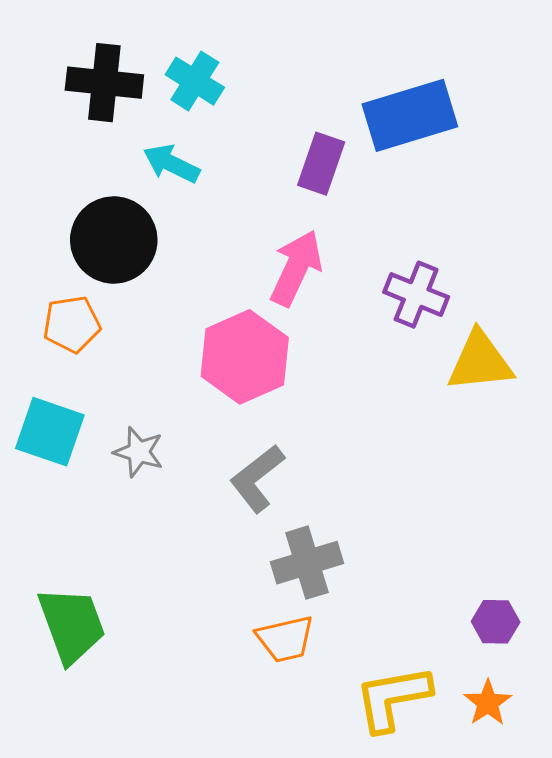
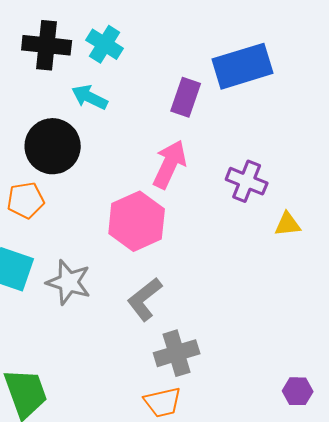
yellow triangle: (480, 362) -> (288, 224), size x0.6
gray star: (139, 452) -> (69, 282), size x1.4

